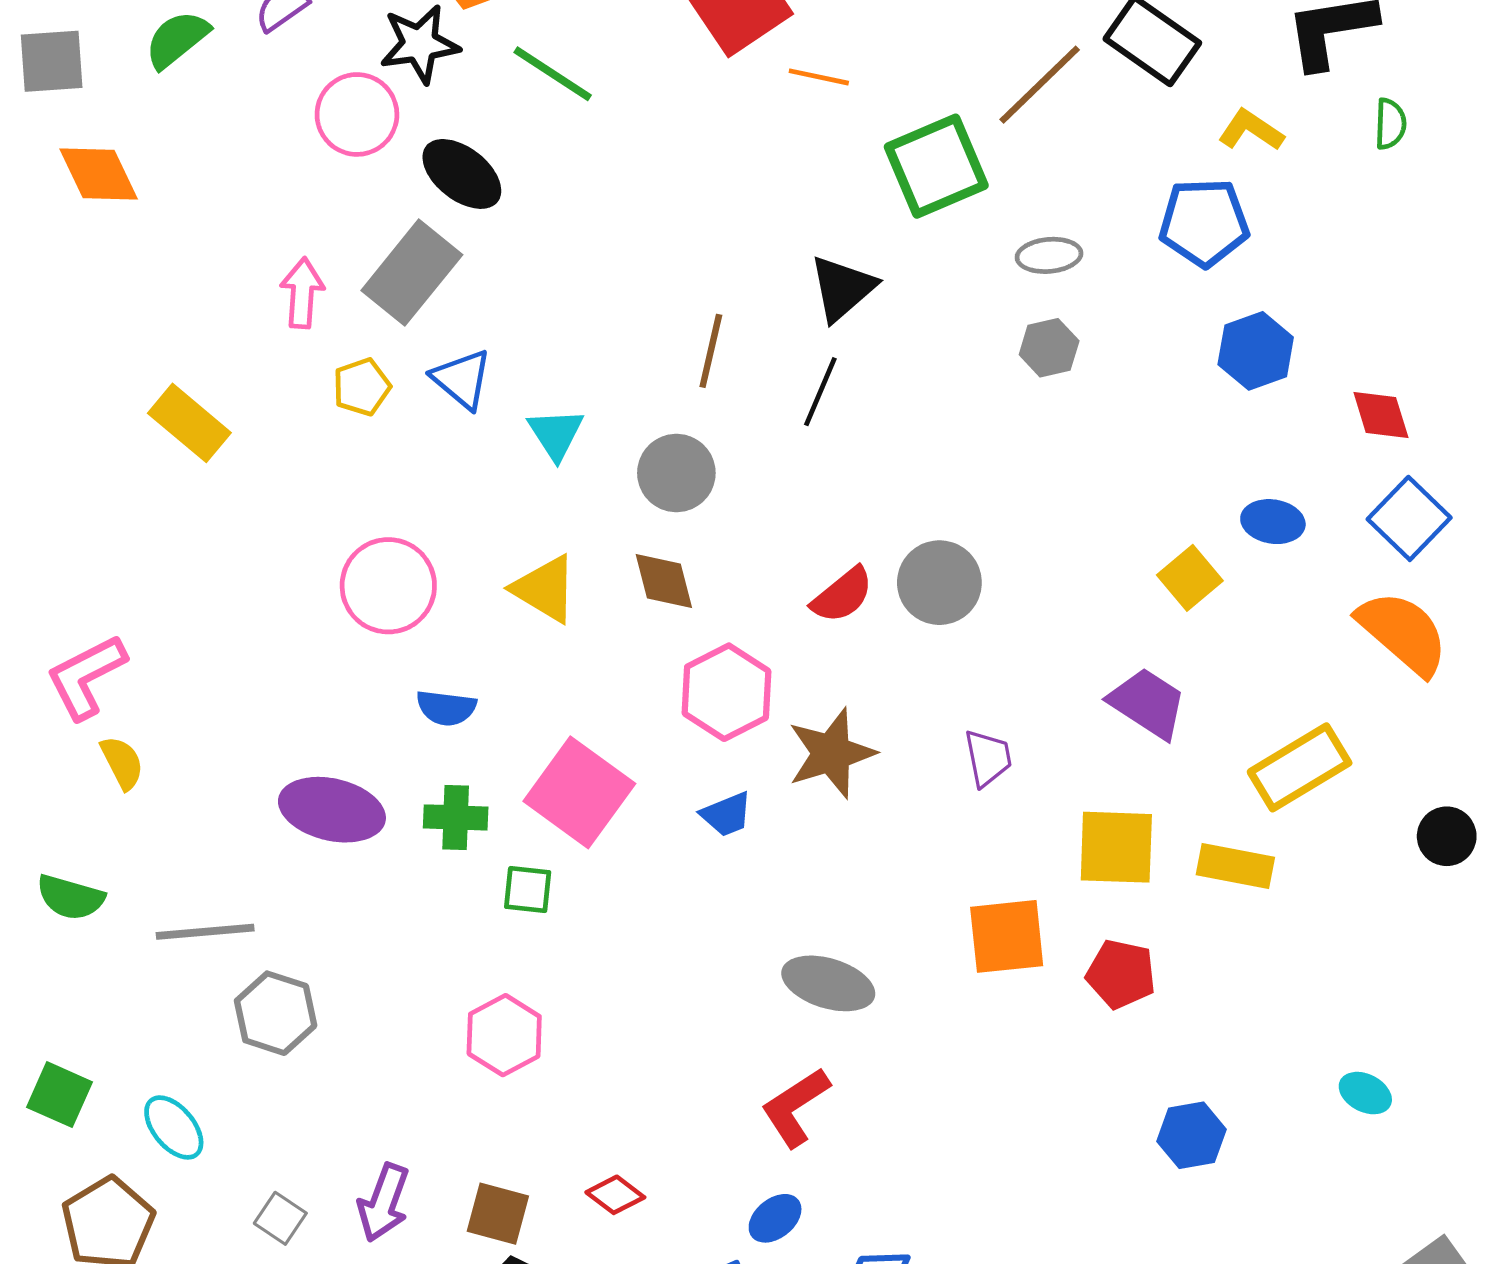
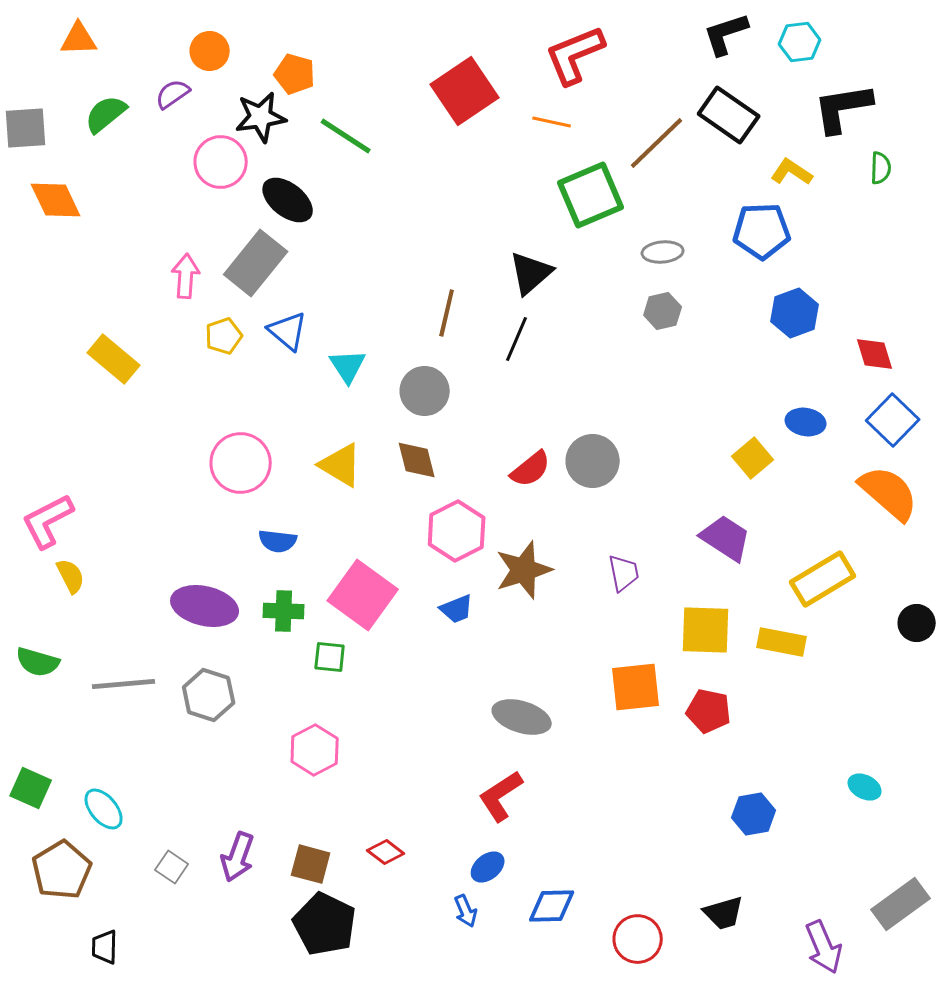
orange line: (819, 77) -> (552, 122), moved
gray hexagon: (276, 1013) -> (209, 695), moved

